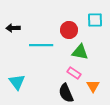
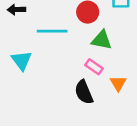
cyan triangle: (17, 82) -> (22, 60), moved

